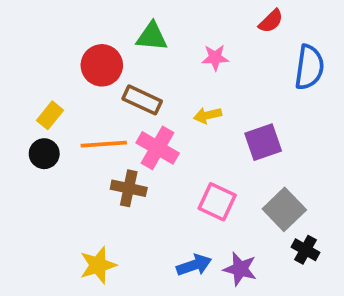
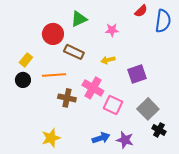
green triangle: (152, 36) -> (79, 19), turned -30
blue semicircle: (309, 67) -> (163, 21), moved
pink cross: (158, 148) -> (93, 88), moved

